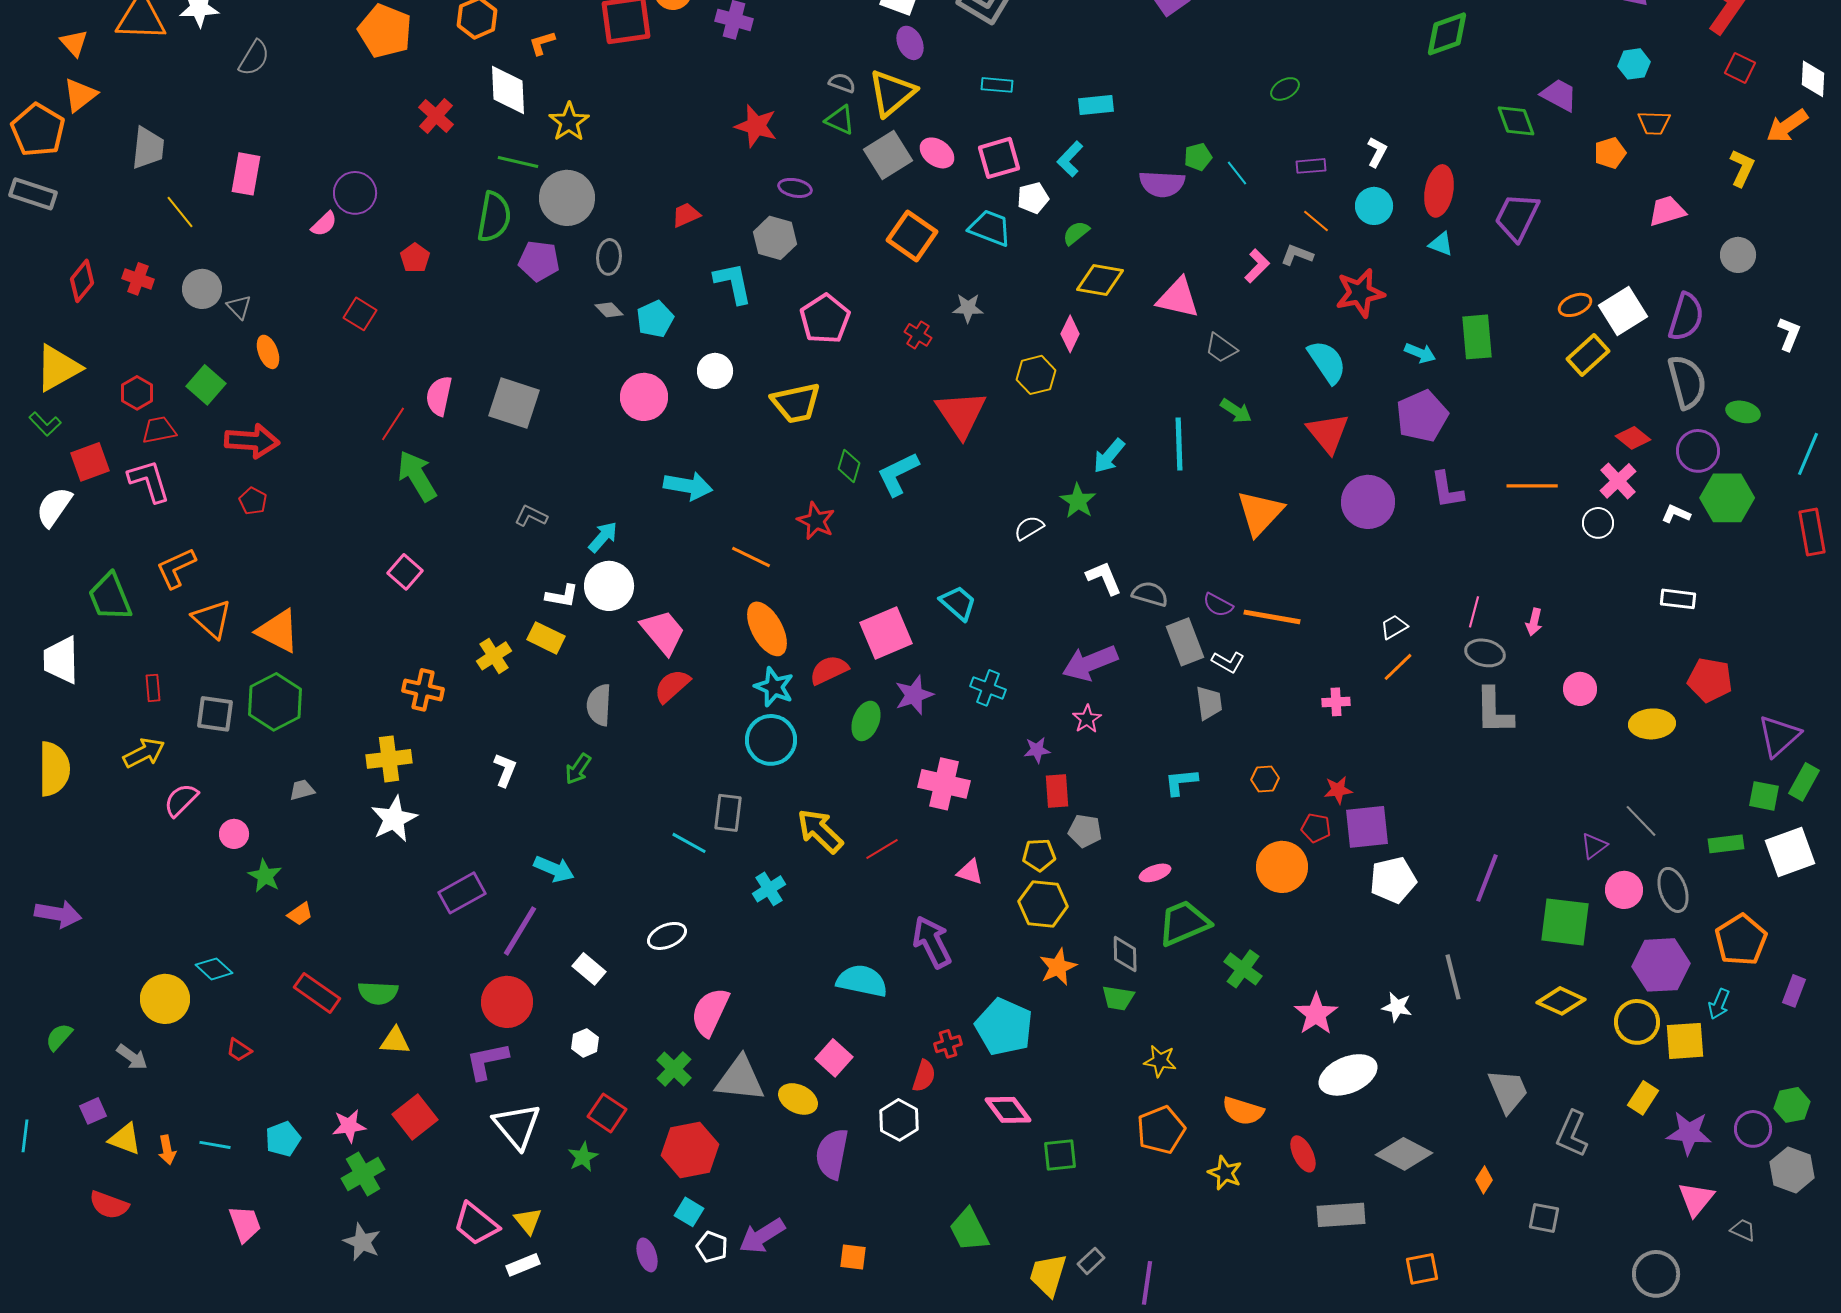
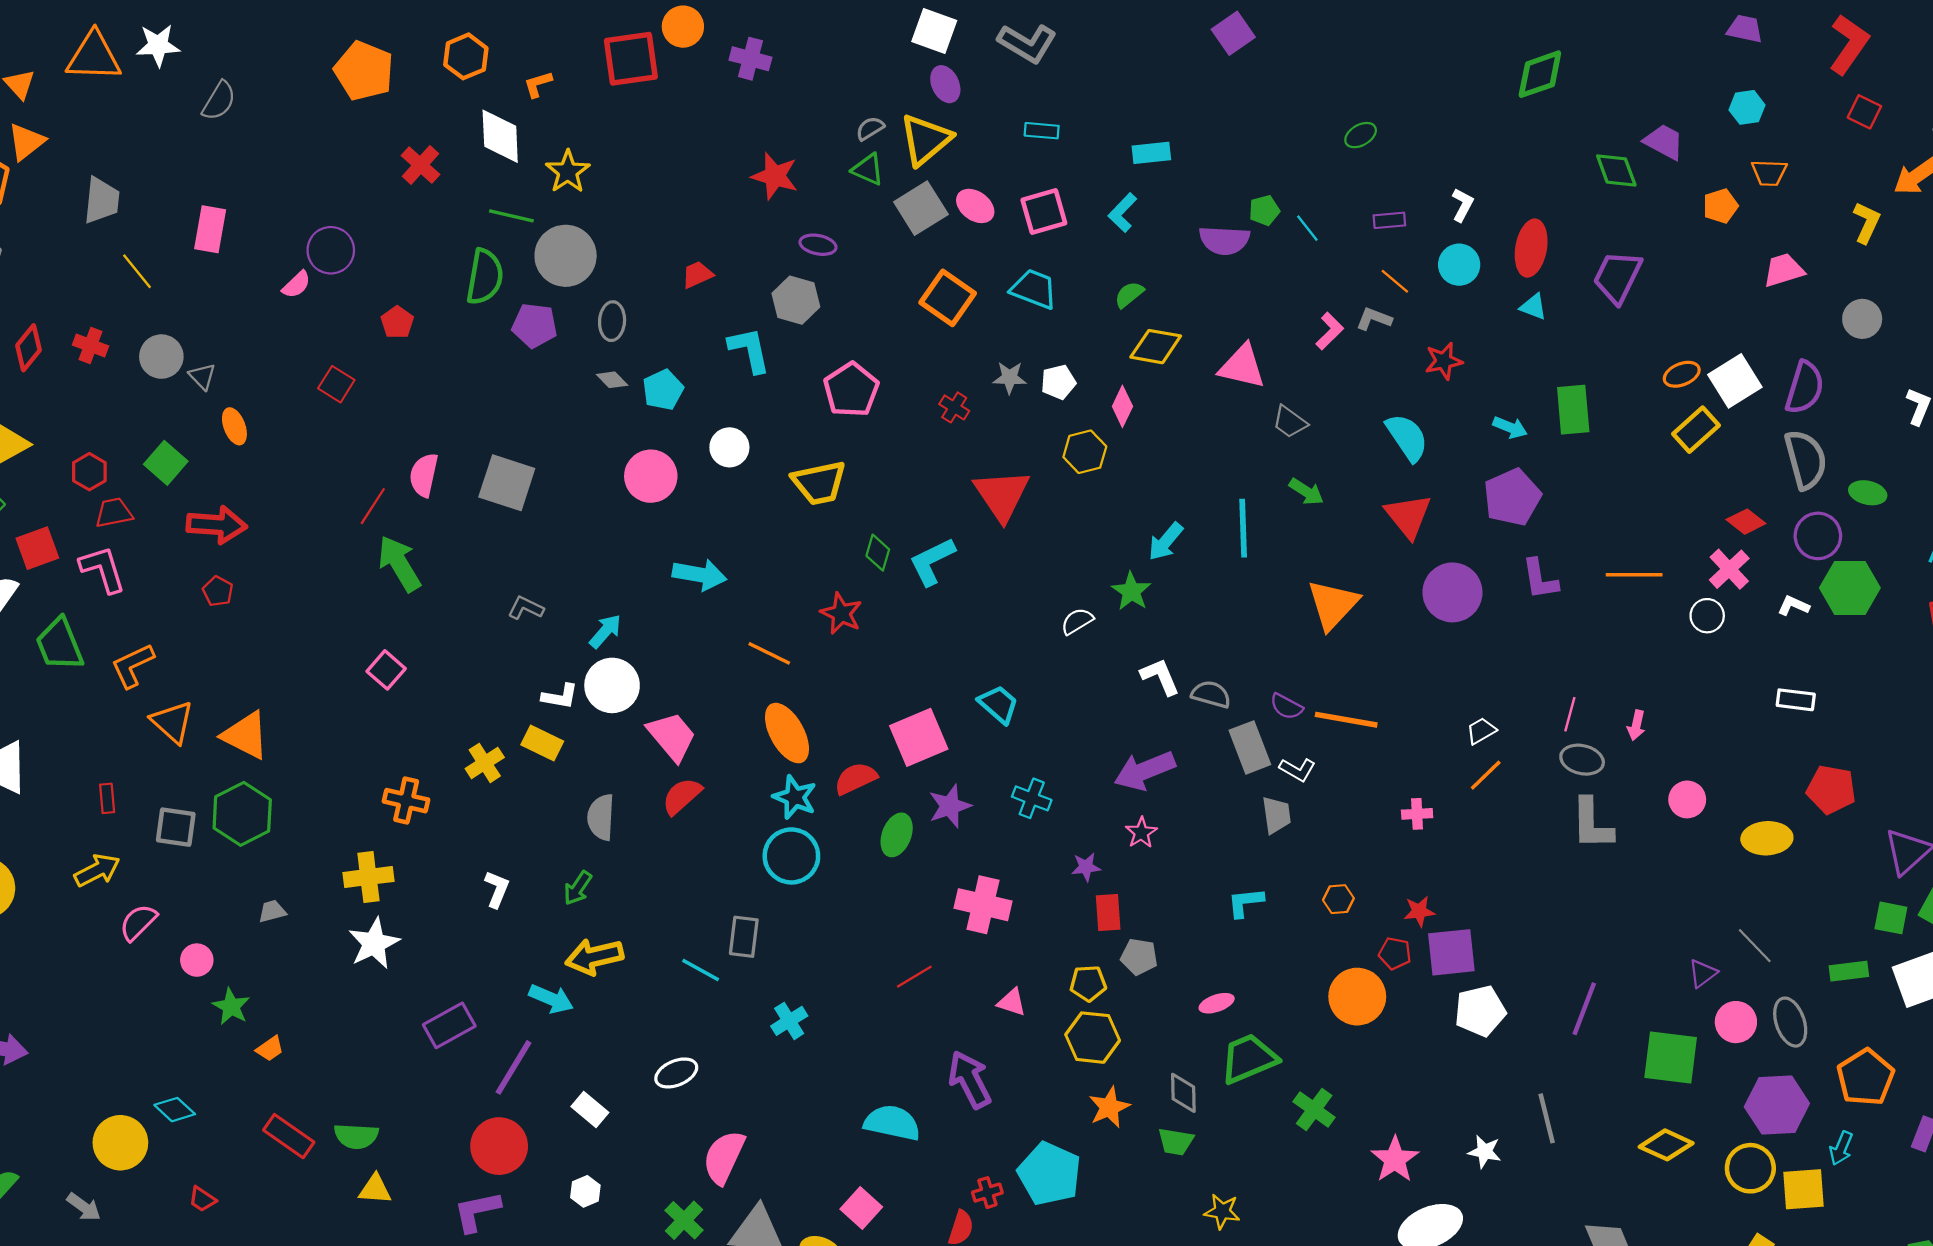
gray semicircle: (842, 83) -> (870, 128), turned -52
white pentagon: (1033, 198) -> (1058, 382), moved
red star: (1360, 293) -> (1444, 361), size x0.7
green trapezoid: (110, 597) -> (59, 644), moved
yellow arrow: (820, 831) -> (594, 957), moved, turned -57

